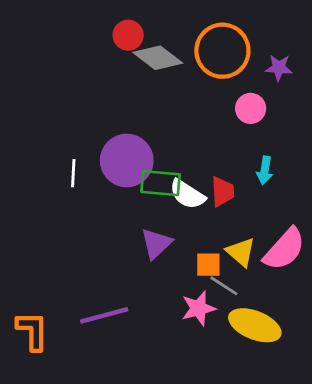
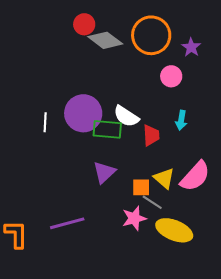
purple star: (279, 68) -> (191, 47), turned 30
white semicircle: (187, 194) -> (126, 116), moved

